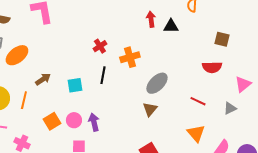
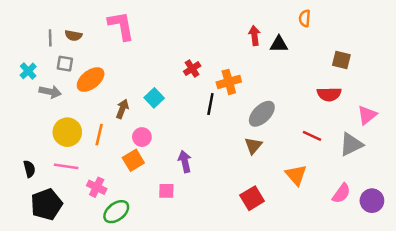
black line: (103, 75) -> (210, 104), moved
brown arrow: (43, 79) -> (122, 109), turned -35
cyan square: (75, 85) -> (154, 98), moved, turned -35
gray triangle: (230, 108) -> (351, 144), size x1.5
pink circle: (74, 120) -> (142, 137), moved
orange triangle: (196, 133) -> (296, 175), moved

